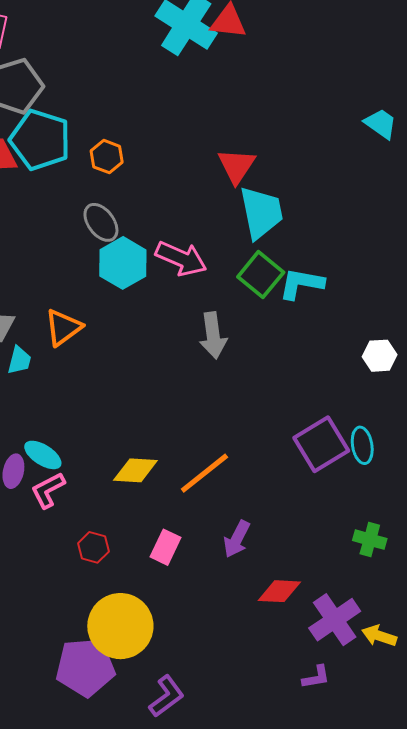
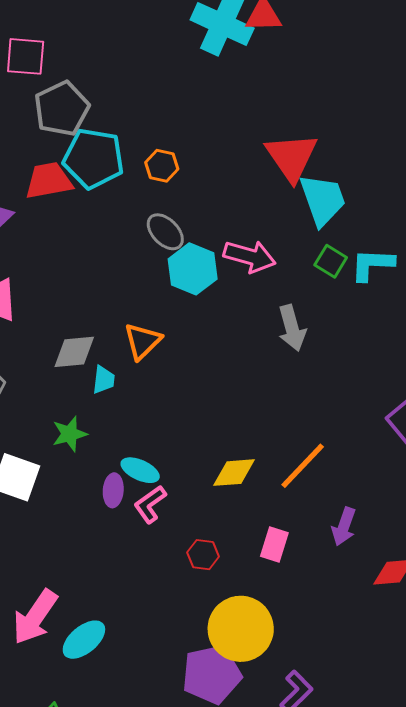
red triangle: (236, 166) -> (292, 157), size x1.4
green square: (261, 275) -> (331, 261), size x0.7

